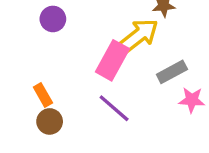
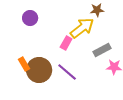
pink rectangle: (112, 60) -> (66, 43), size x0.6
brown circle: (50, 121) -> (39, 70), moved, size x1.6

